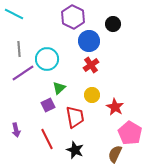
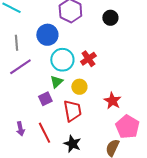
blue circle: (89, 41) -> (47, 35), moved
cyan circle: (47, 59) -> (62, 60), moved
yellow circle: (92, 95) -> (79, 87), moved
purple arrow: (16, 130) -> (20, 129), moved

